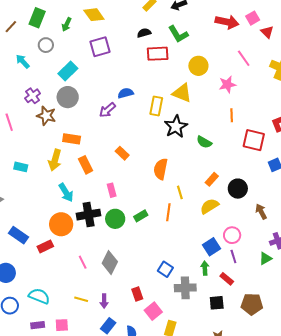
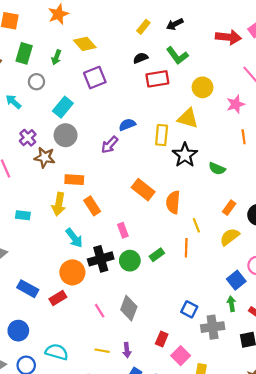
orange rectangle: (122, 153) -> (143, 190), moved, size x1.5
red rectangle: (137, 294) -> (162, 339), turned 48

